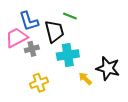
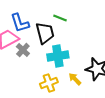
gray cross: (32, 49) -> (23, 50), turned -32
yellow cross: (39, 83) -> (49, 83), moved

